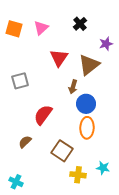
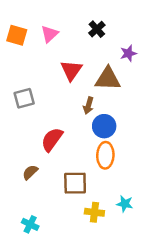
brown triangle: (89, 65) -> (108, 79), turned 40
brown square: (62, 151) -> (75, 183), turned -35
cyan cross: (16, 182) -> (30, 224), moved

